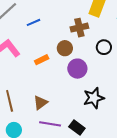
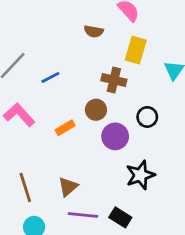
brown cross: (79, 28) -> (114, 80), turned 30
black circle: (104, 47) -> (147, 117), moved

